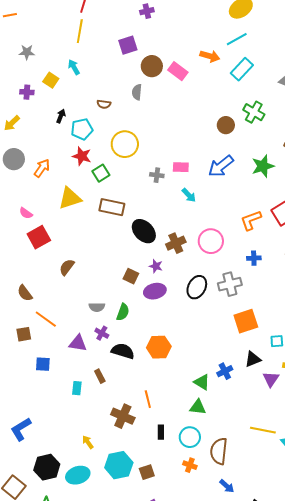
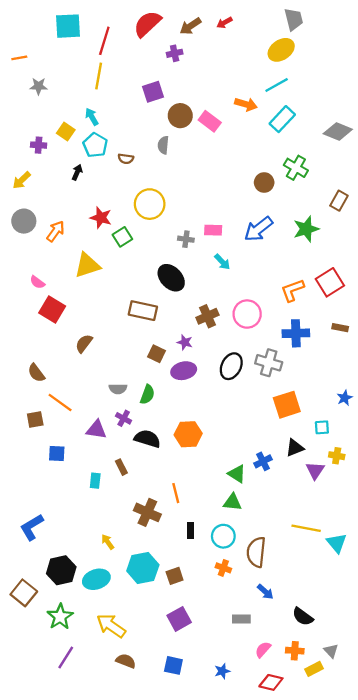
gray star: (27, 52) -> (39, 86), moved
cyan pentagon: (82, 129) -> (95, 145), moved, turned -30
brown rectangle: (112, 207) -> (143, 311), moved
black ellipse: (144, 231) -> (171, 278), moved
red square: (39, 237) -> (52, 309), turned -30
blue cross: (254, 258) -> (296, 333), size x1.6
gray cross: (230, 284) -> (269, 363), turned 30

